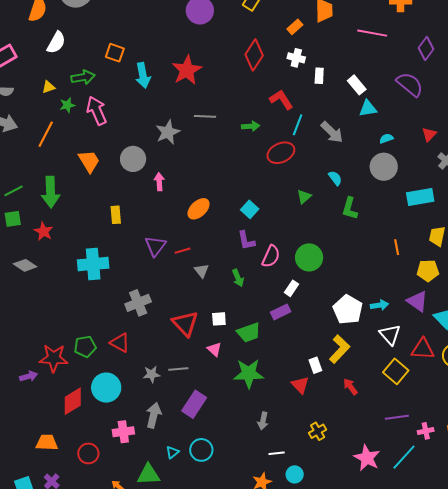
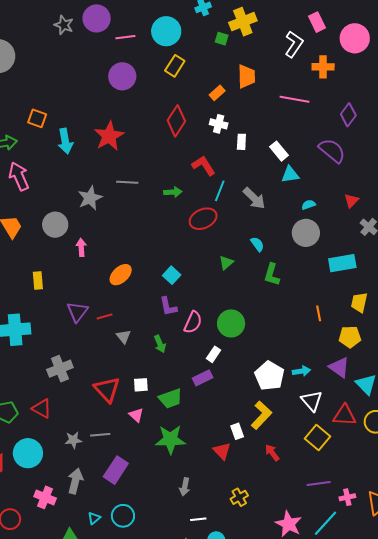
pink cross: (123, 432) -> (45, 497), turned 30

